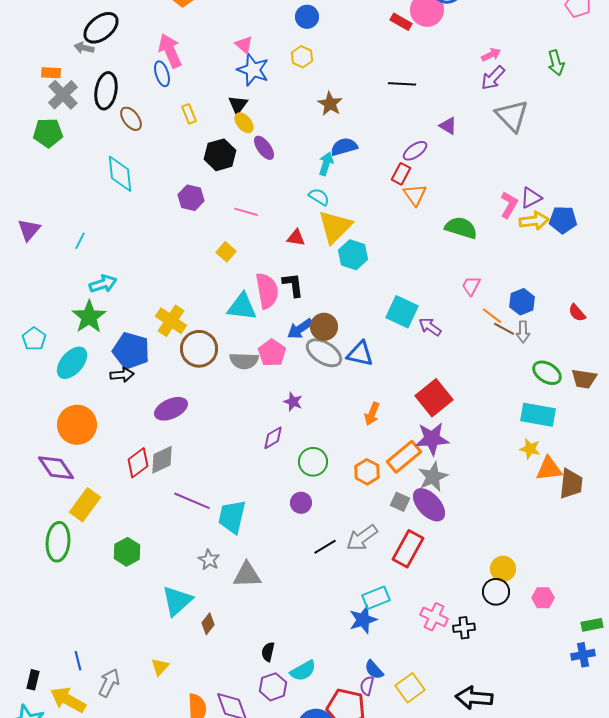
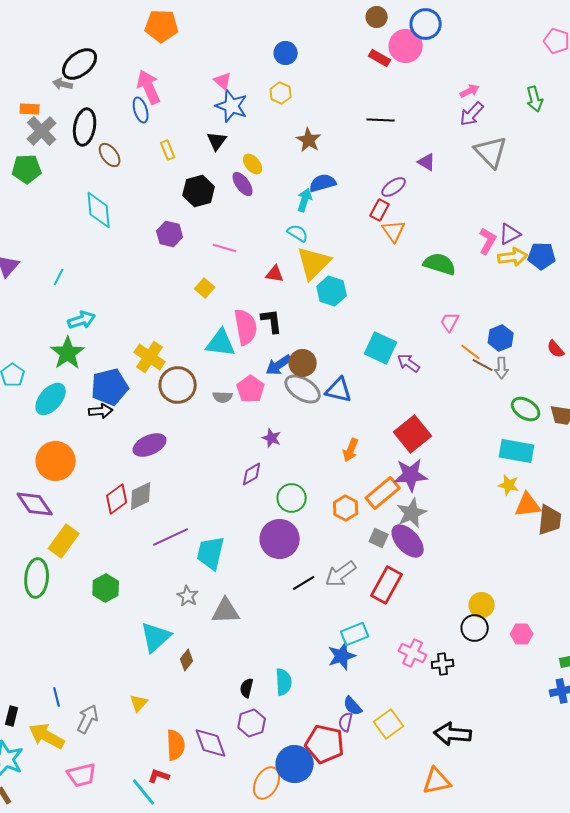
yellow ellipse: (244, 123) -> (253, 164), moved
blue pentagon: (131, 351) -> (110, 387), turned -30
gray semicircle: (244, 361) -> (223, 397), size x0.7
purple line: (192, 501) -> (171, 537), turned -48
purple circle: (301, 503) -> (280, 539), size x1.8
cyan semicircle: (303, 671) -> (284, 682), moved, turned -64

